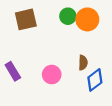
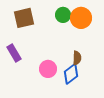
purple rectangle: (13, 71) -> (14, 53), moved
blue diamond: (95, 80) -> (71, 74), moved

